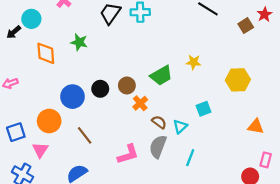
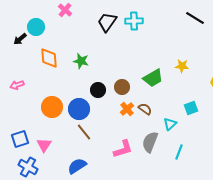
green star: (79, 42) -> (81, 61), moved
blue circle: (72, 97) -> (79, 109), moved
orange cross: (140, 103) -> (127, 109), moved
orange circle: (49, 121) -> (52, 107), moved
brown semicircle: (159, 122) -> (145, 109), moved
blue square: (16, 132) -> (20, 139), moved

